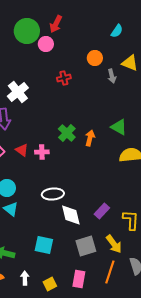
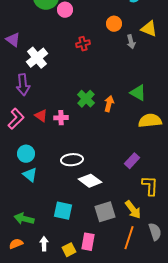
purple rectangle: (102, 211) -> (132, 161), moved
white diamond: (71, 215) -> (90, 181), turned -40
pink rectangle: (79, 279) -> (88, 242), moved

